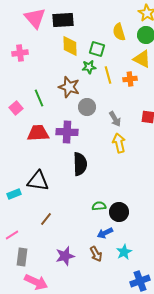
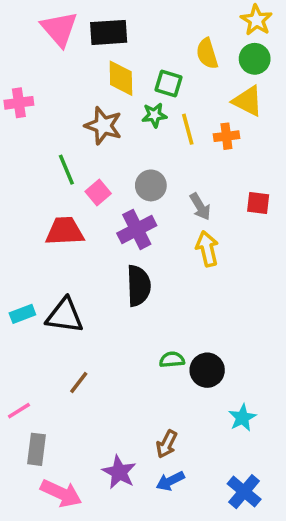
pink cross: (20, 53) -> (19, 103), moved
brown star: (69, 87) -> (103, 126), moved
pink square: (16, 108) -> (98, 192), moved
purple cross: (67, 132) -> (137, 229), moved, turned -30
cyan rectangle: (14, 194) -> (22, 314), moved
blue arrow: (105, 233) -> (170, 481), moved
cyan star: (124, 252) -> (242, 418), moved
brown arrow: (96, 254) -> (167, 444), turned 56
purple star: (65, 256) -> (119, 472), moved, turned -30
blue cross: (140, 281) -> (244, 492), turned -30

